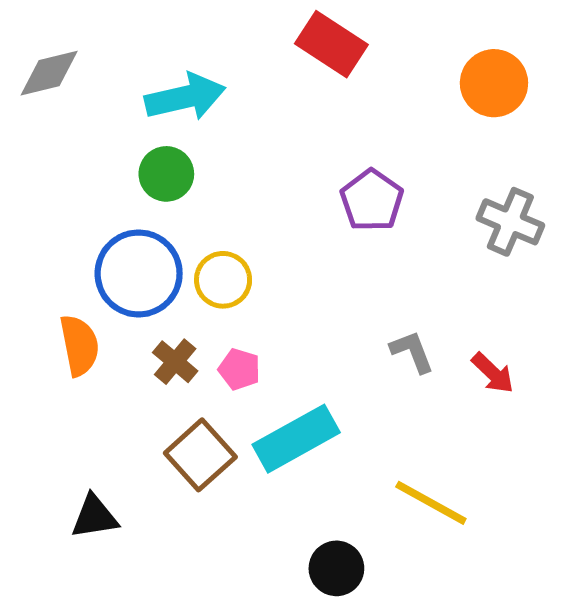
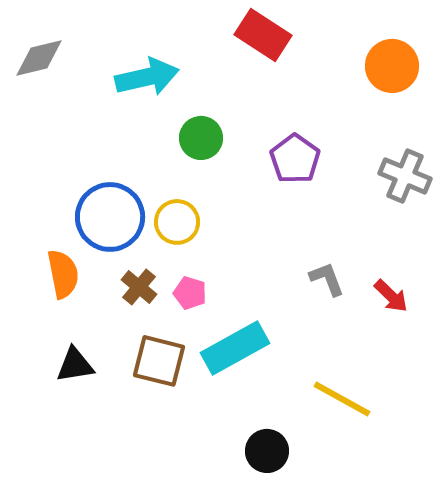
green circle: (166, 174) -> (201, 138), moved
brown square: (200, 455) -> (159, 361), turned -34
black triangle: (94, 517) -> (75, 365), moved

